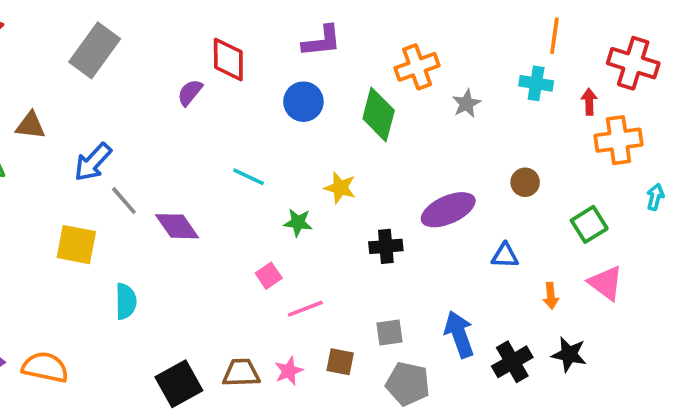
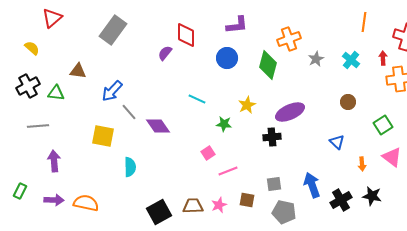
cyan cross: (536, 83) -> (351, 60), moved, turned 30
yellow star: (340, 188) -> (247, 105), turned 30
purple ellipse: (448, 210) -> (290, 112), moved
blue triangle: (505, 256) -> (337, 142), turned 42

